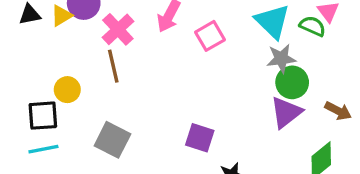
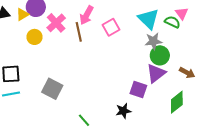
brown line: (113, 66) -> (79, 32), moved
yellow circle: (67, 90) -> (35, 37), moved
purple square: (200, 138) -> (138, 90), moved

